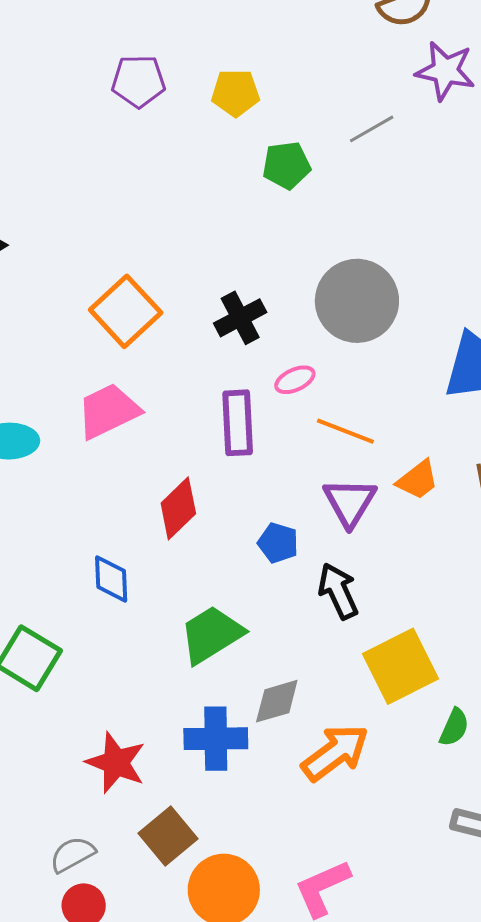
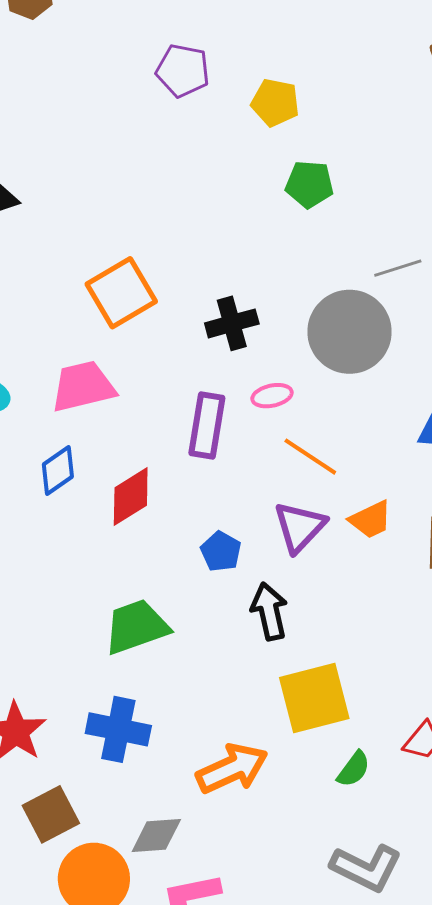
gray line: (372, 129) -> (398, 268), moved
blue diamond: (111, 579) -> (58, 470), moved, turned 45
gray diamond: (277, 701) -> (156, 836), moved

